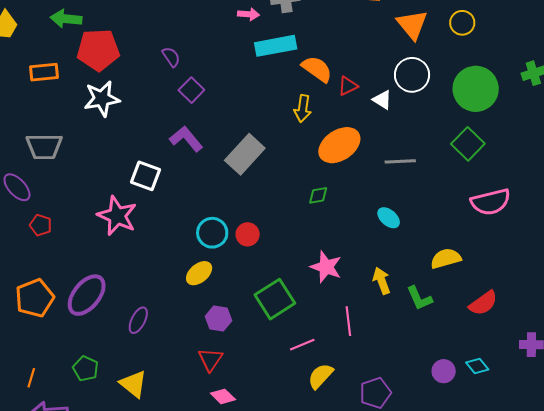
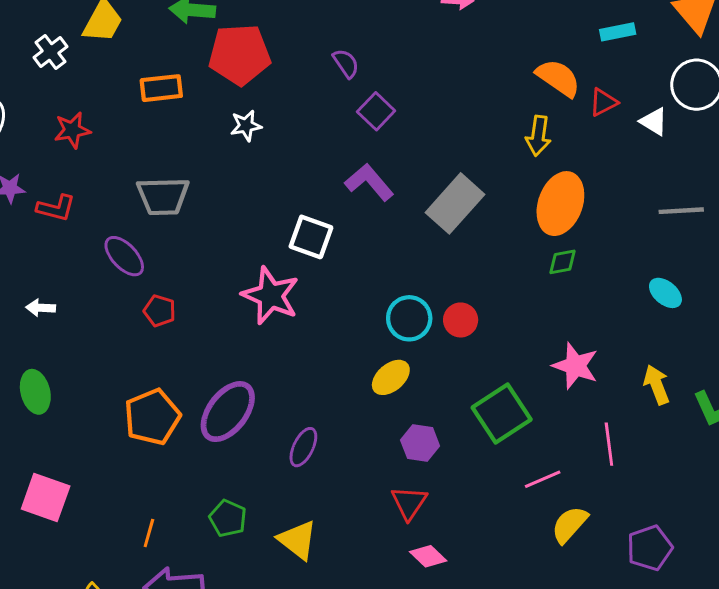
cyan rectangle: (276, 46) -> (618, 32), moved, size x0.6
white star: (102, 99) -> (246, 126), size x0.6
orange ellipse: (339, 145) -> (560, 204), moved, turned -36

